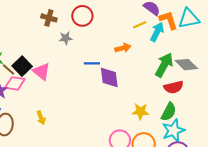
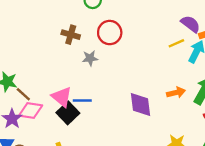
orange arrow: (123, 48) -> (176, 93), moved
blue line: (92, 63) -> (82, 101), moved
black square: (22, 66) -> (68, 113), moved

